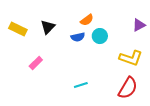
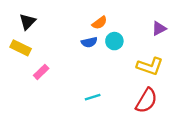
black triangle: (48, 27) -> (27, 22), moved
yellow rectangle: (18, 29) -> (21, 48), moved

